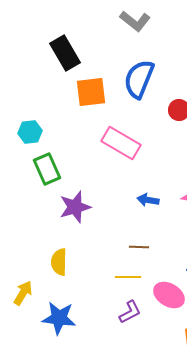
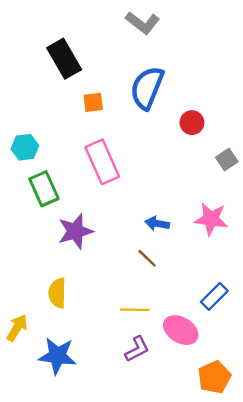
orange square: (91, 92) -> (93, 102), size x0.6
pink rectangle: (121, 143) -> (102, 162), moved, turned 36
brown line: (139, 247) -> (147, 258), moved, turned 42

